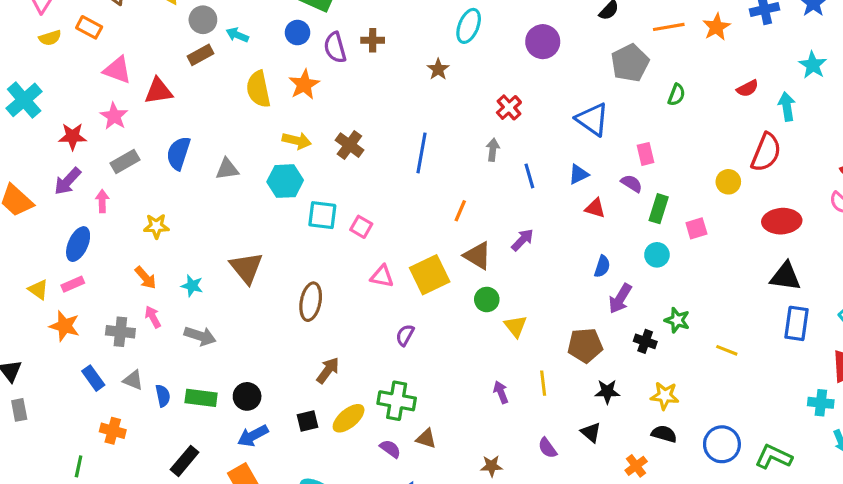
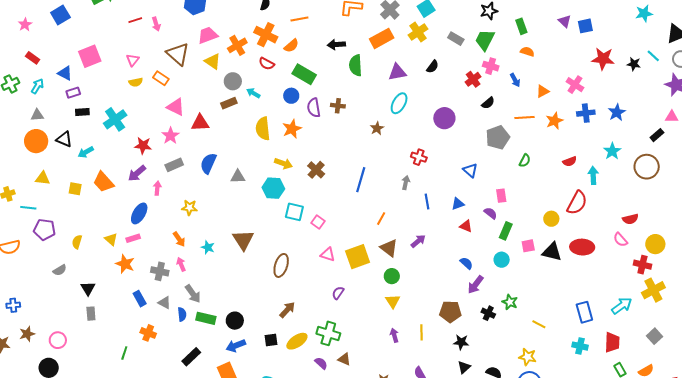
red cross: (509, 107) -> (419, 157), turned -35
blue triangle: (592, 119) -> (470, 170), size x0.7
blue semicircle: (602, 266) -> (466, 263), turned -72
black triangle: (785, 276) -> (552, 252), moved
blue rectangle: (797, 323) -> (584, 312), turned -30
yellow triangle: (516, 326) -> (393, 301), moved
gray arrow: (200, 336) -> (193, 294), moved, turned 30
yellow star: (665, 396) -> (528, 357), moved
cyan cross: (821, 403) -> (580, 346), moved
black triangle: (591, 432) -> (464, 367), moved, turned 32

